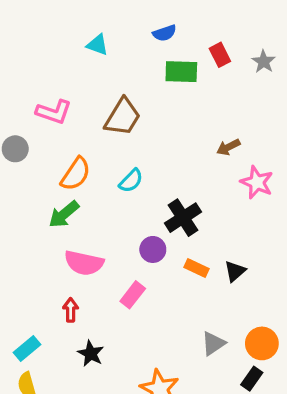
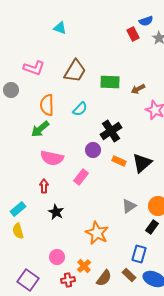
blue semicircle: (165, 33) -> (146, 21), moved
green rectangle: (181, 72) -> (110, 82), moved
orange semicircle: (76, 174) -> (47, 105), turned 145
black triangle: (235, 271) -> (142, 163), size x1.5

